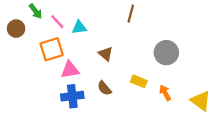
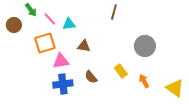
brown triangle: (106, 54) -> (84, 46), moved, turned -32
yellow rectangle: (139, 81) -> (121, 71), turned 32

